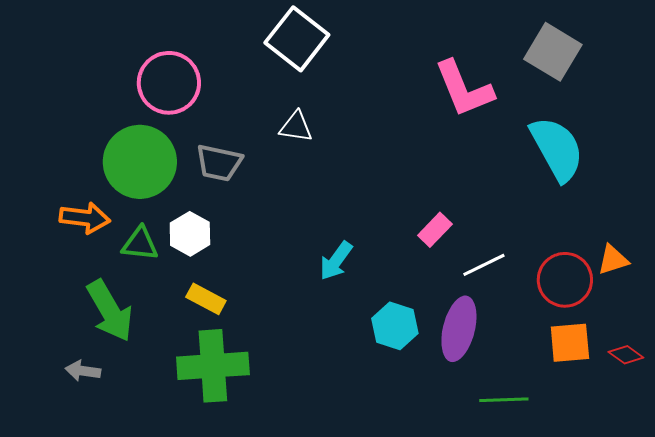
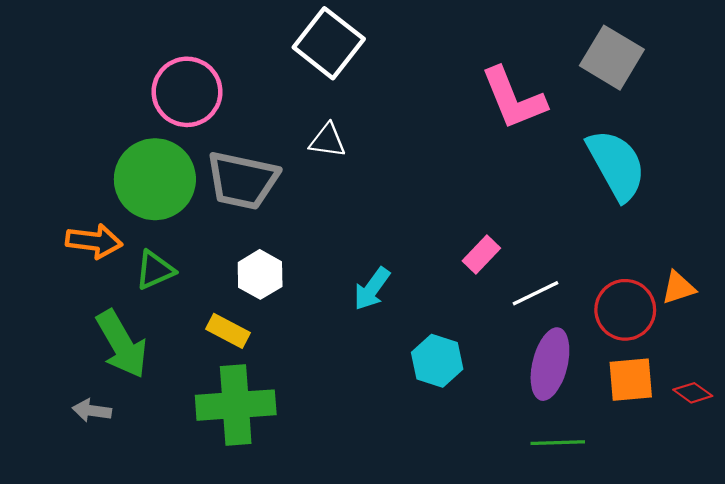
gray trapezoid: (219, 163) -> (242, 180), size x1.4
white hexagon: (190, 234) -> (260, 274), moved
green triangle: (140, 244) -> (155, 270), turned -30
purple ellipse: (459, 329) -> (550, 364), moved

